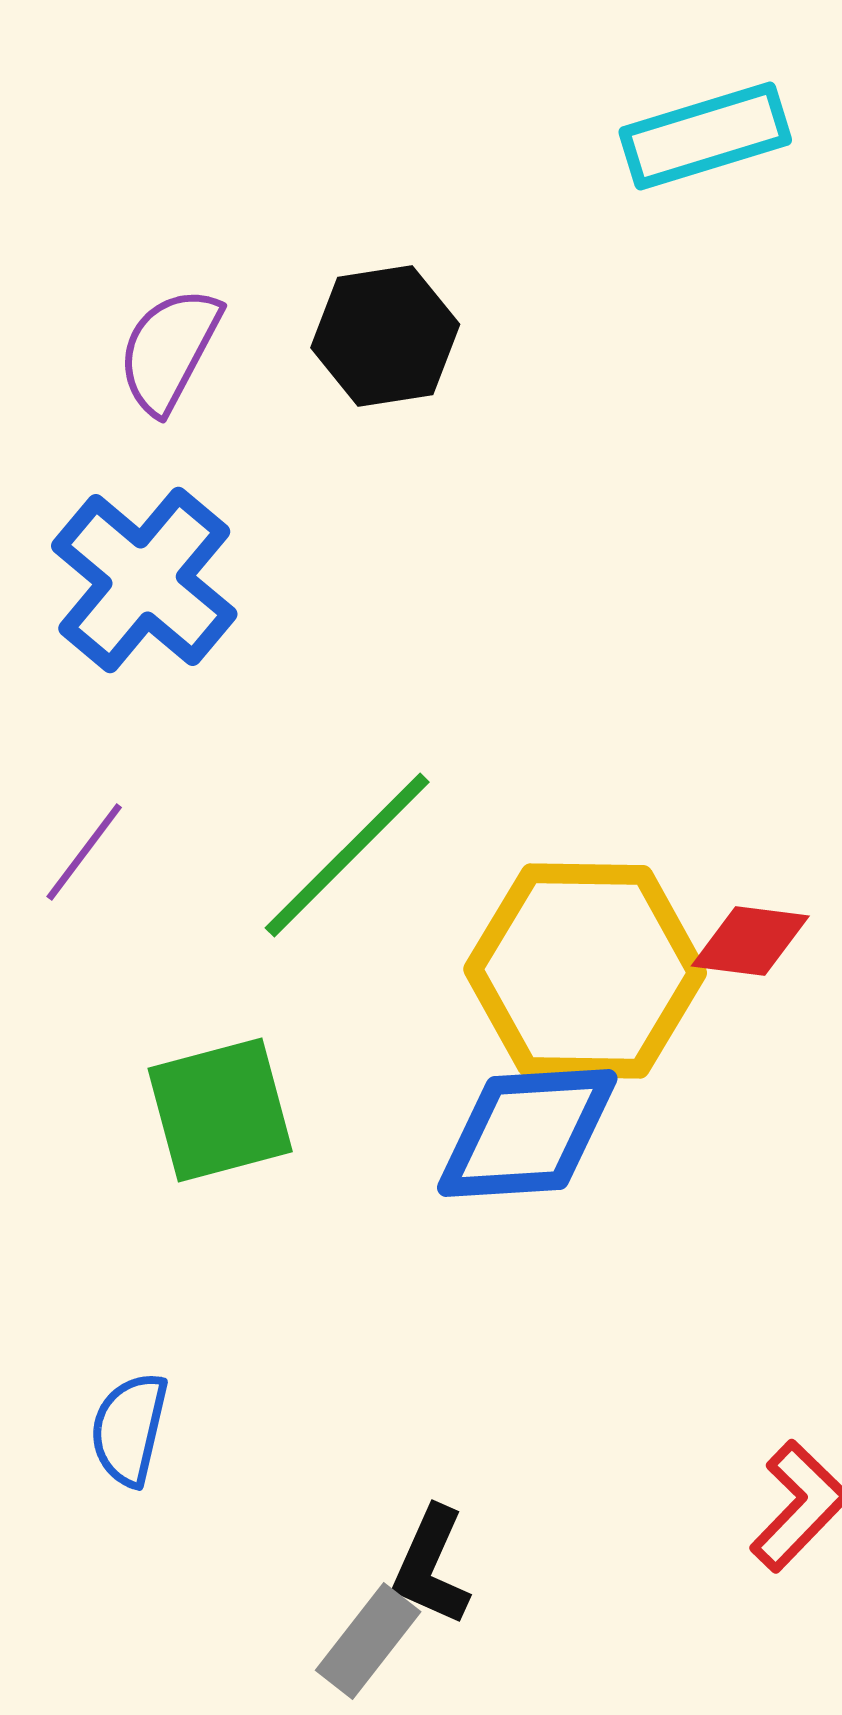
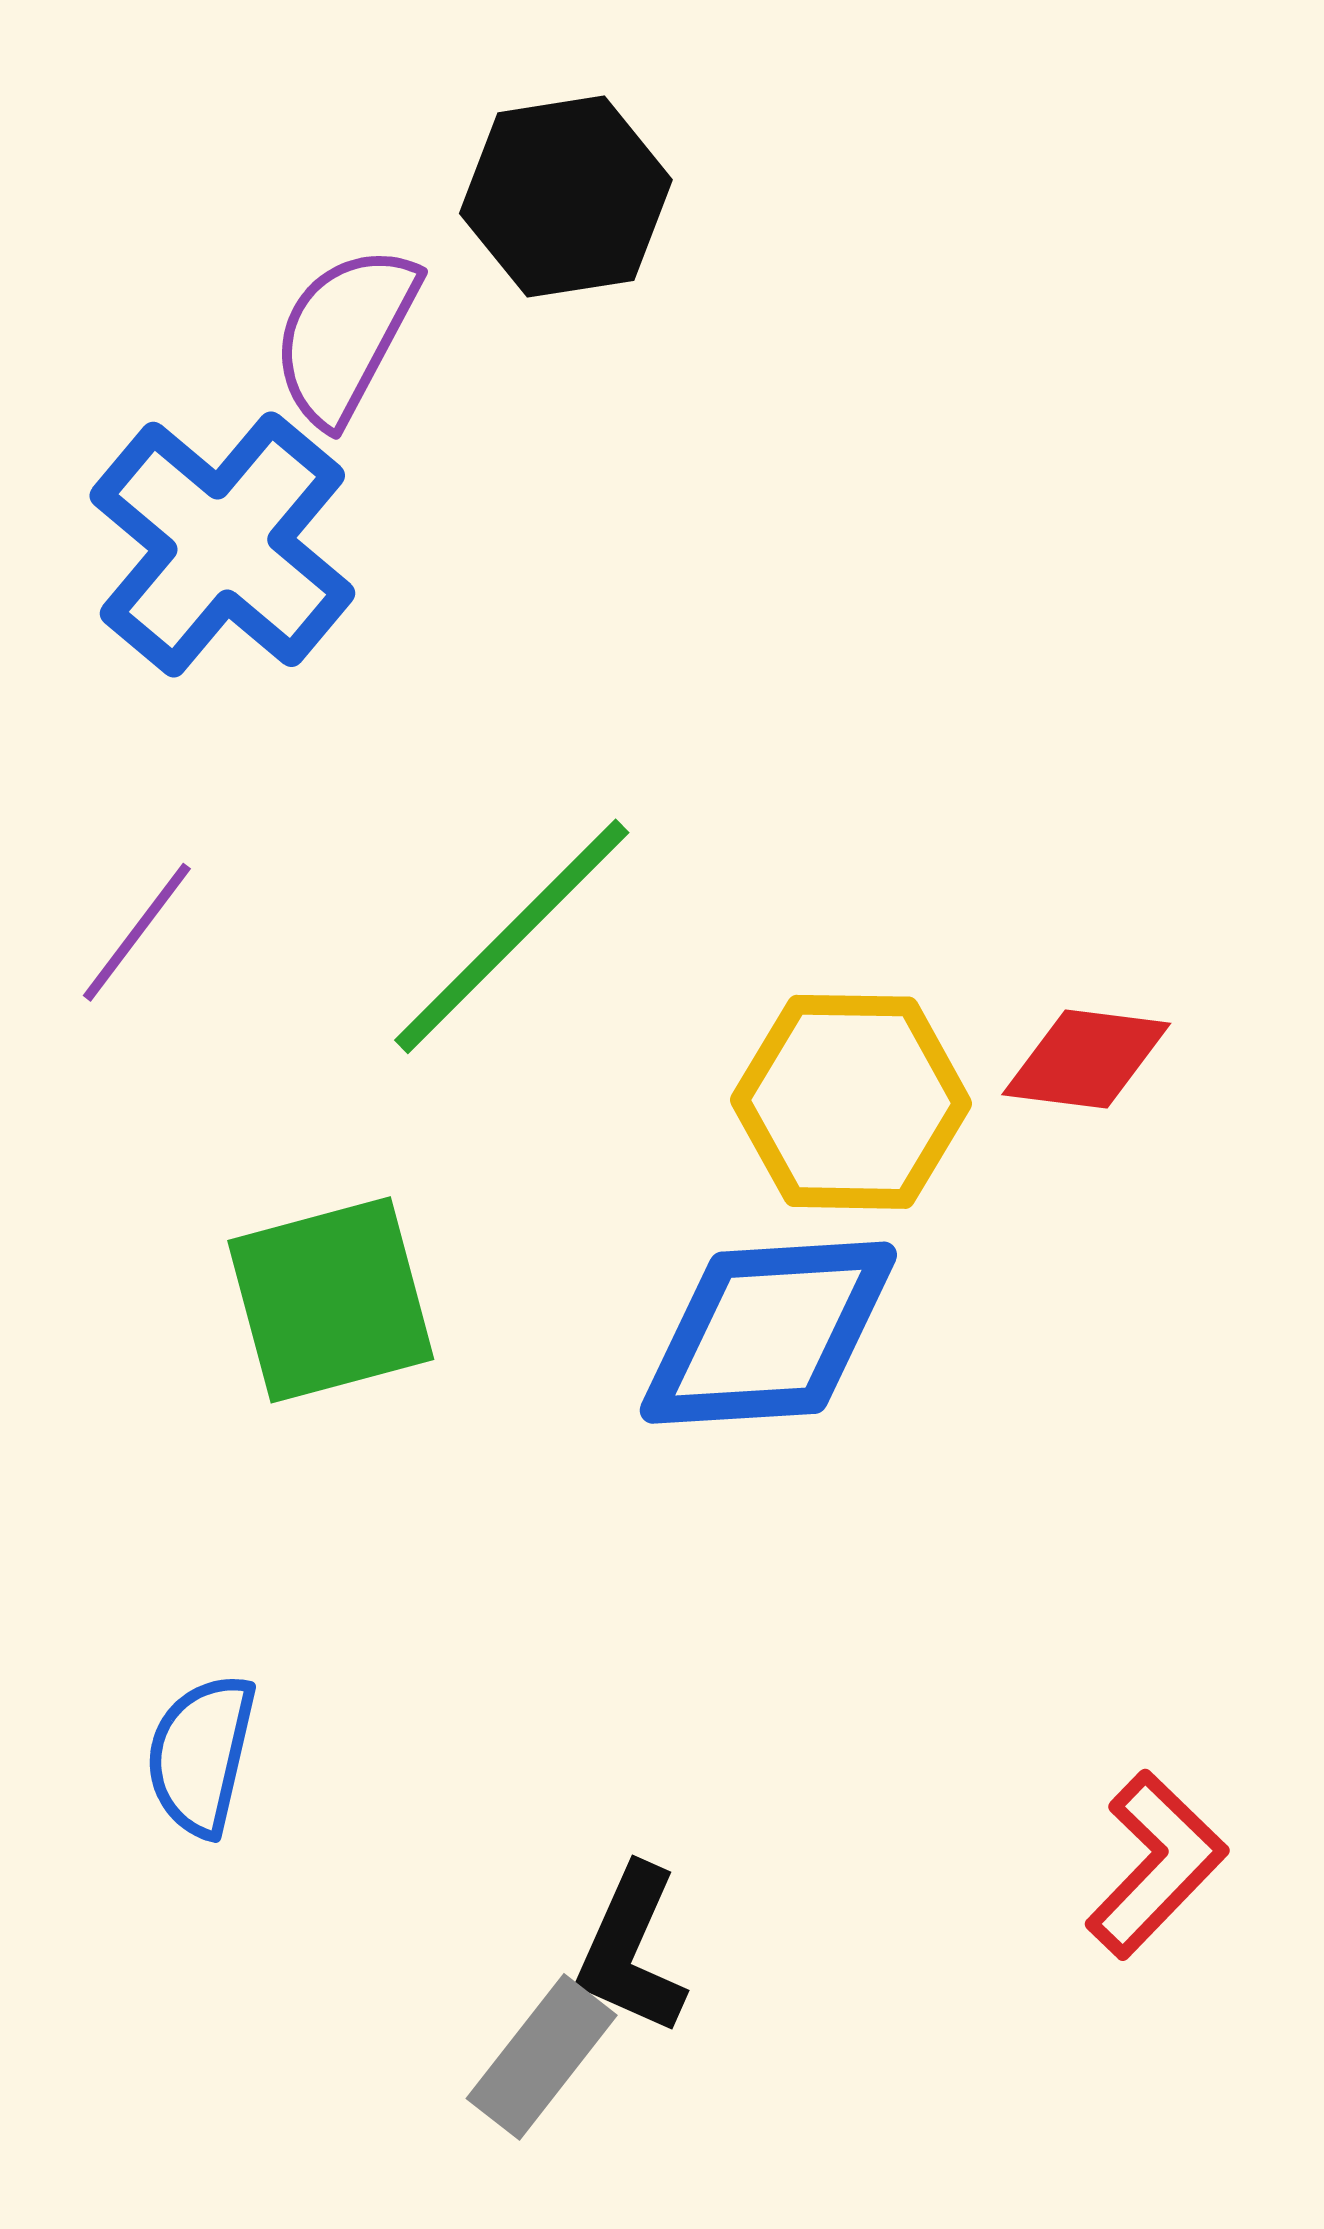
purple semicircle: (169, 350) -> (345, 335), moved
yellow hexagon: (585, 971) -> (851, 1102), size x0.7

